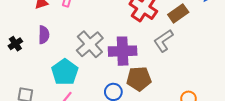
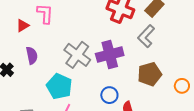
brown pentagon: (139, 79) -> (150, 74), moved

